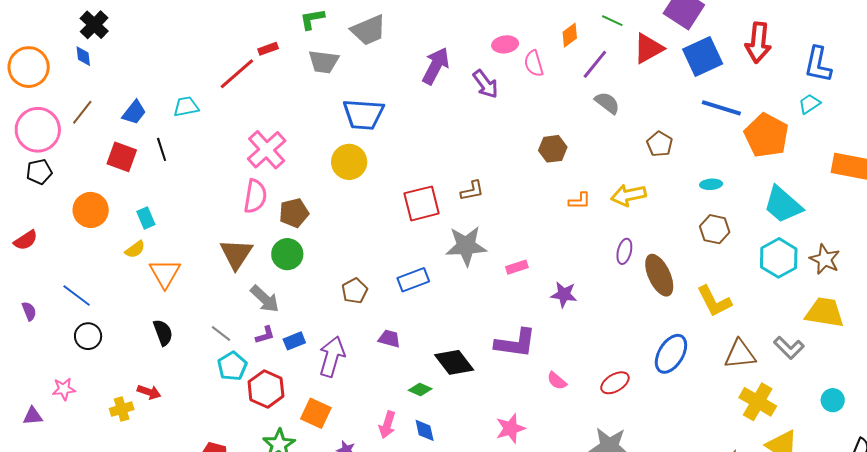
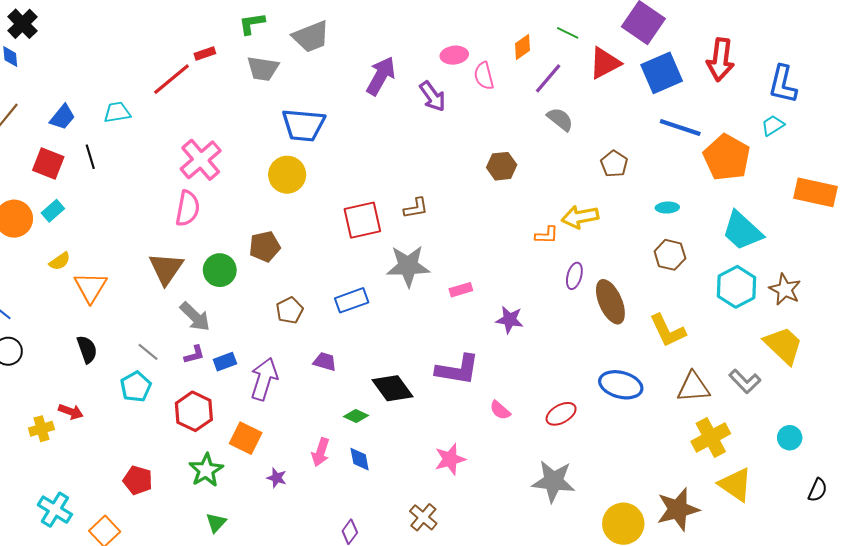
orange L-shape: (580, 201) -> (547, 235), moved
brown pentagon: (294, 213) -> (265, 246), moved
cyan rectangle: (146, 218) -> (53, 211), moved, turned 70
yellow trapezoid: (825, 312) -> (783, 345), turned 33
blue ellipse: (671, 354) -> (621, 385), turned 72
cyan pentagon: (232, 366) -> (136, 387), moved
yellow cross: (758, 402) -> (711, 438), turned 30

